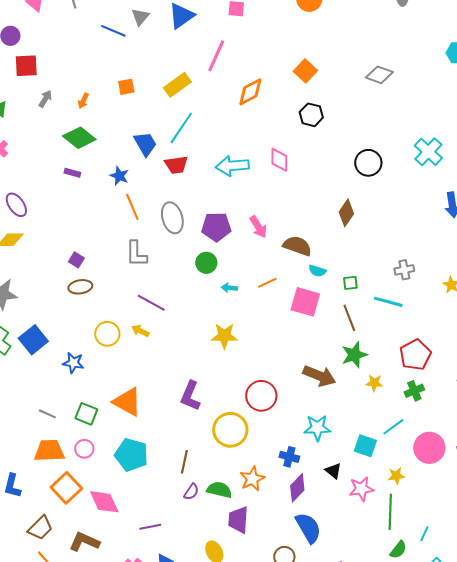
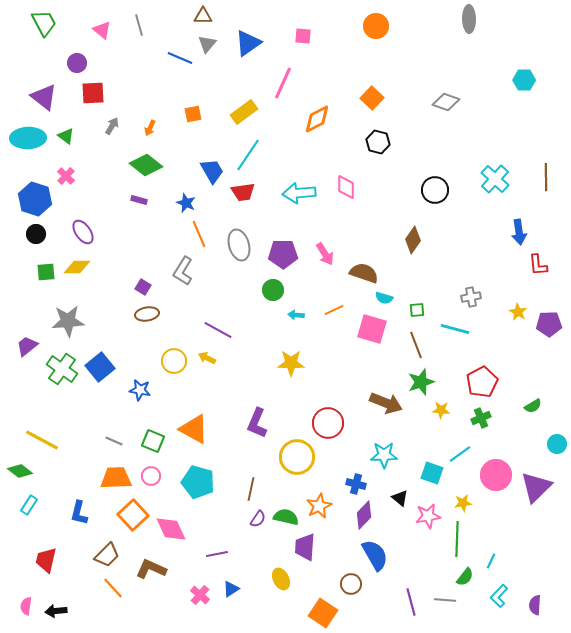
gray L-shape: (136, 254) -> (183, 271), moved, turned 32

